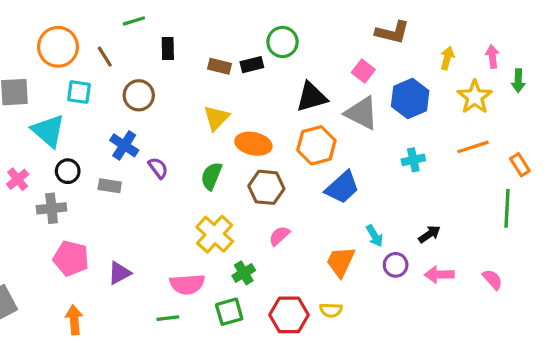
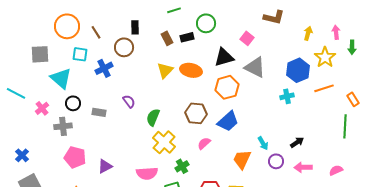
green line: (134, 21) -> (174, 10), moved
brown rectangle: (220, 66) -> (167, 38), turned 48
pink square: (363, 71) -> (247, 38), moved
brown circle: (139, 95) -> (124, 47), moved
blue hexagon: (410, 99) -> (298, 70), moved
orange ellipse: (253, 144) -> (191, 70), moved
blue cross: (124, 145) -> (104, 68), moved, turned 30
green semicircle: (211, 176) -> (153, 117), moved
blue trapezoid: (342, 187) -> (228, 121), moved
pink semicircle: (492, 279) -> (336, 170), turned -72

